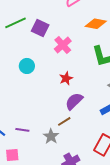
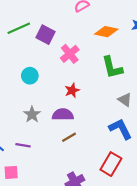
purple semicircle: (74, 101) -> (63, 115), moved, turned 42
gray star: (51, 136) -> (32, 114), moved

